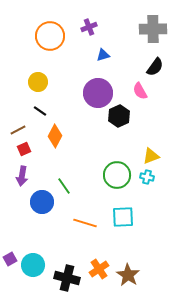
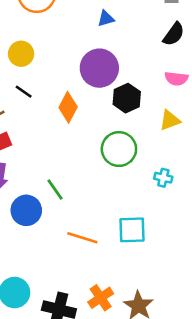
pink semicircle: (140, 91) -> (176, 79), moved, turned -54
orange diamond: (55, 136) -> (68, 107), moved
yellow triangle: (151, 156) -> (170, 120), moved
green circle: (117, 175) -> (119, 149), moved

